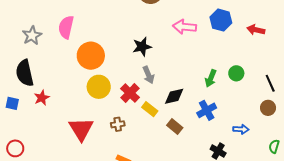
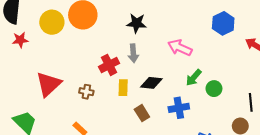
pink arrow: (184, 27) -> (180, 48), moved
green circle: (236, 73) -> (214, 89), moved
yellow circle: (99, 87) -> (52, 22), moved
yellow rectangle: (150, 109) -> (123, 88), turned 35

